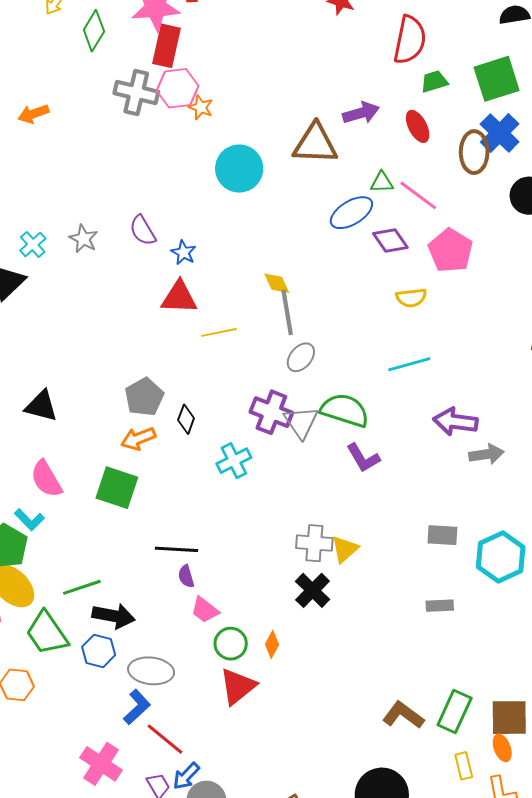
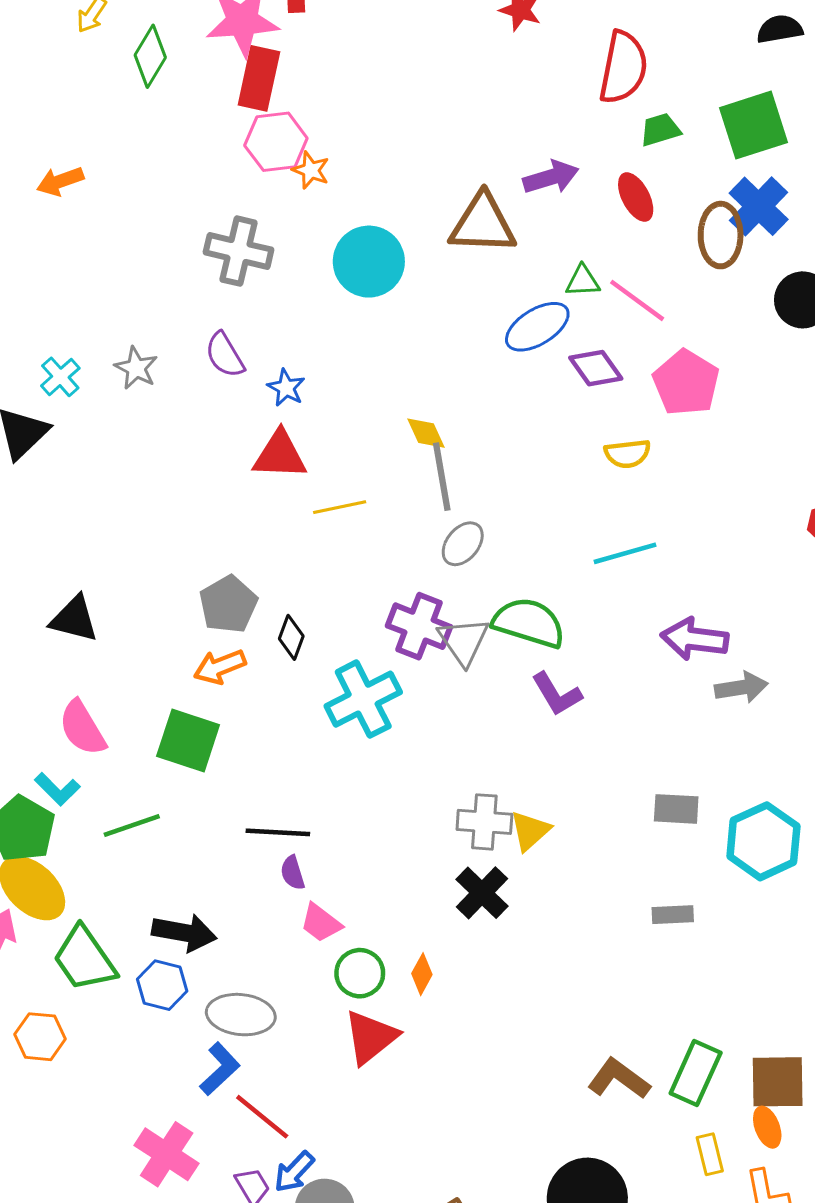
gray cross: (136, 92) -> (239, 251), moved
cyan cross: (234, 461) -> (363, 699), size x1.4
green line: (82, 587) -> (132, 825), moved

